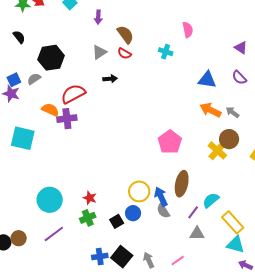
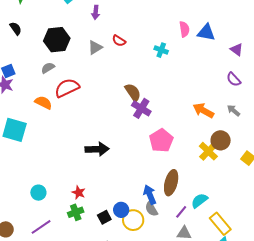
brown semicircle: (125, 35) -> (133, 92), moved
red semicircle: (124, 53) -> (119, 41), moved
black hexagon: (51, 58) -> (57, 40), moved
gray semicircle: (34, 79) -> (48, 68), moved
black arrow: (110, 79) -> (97, 149), moved, size x1.6
blue triangle: (207, 80) -> (206, 32), moved
gray arrow: (232, 112) -> (234, 111), moved
purple cross: (67, 119) -> (141, 108), moved, turned 36
yellow circle: (139, 191) -> (133, 220), moved
cyan circle: (50, 200) -> (38, 193), size x0.6

